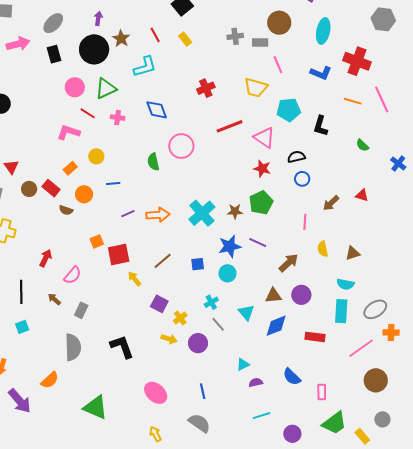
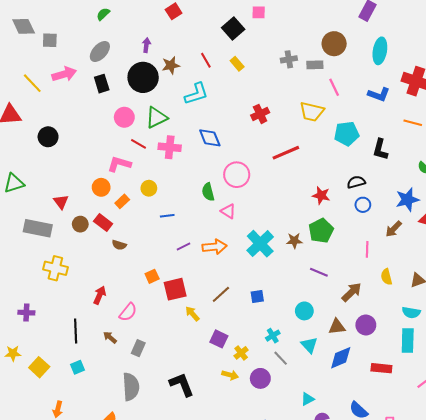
brown star: (121, 39) -> (171, 65), turned 30
pink cross: (118, 118) -> (170, 147), size x1.5
pink triangle: (264, 138) -> (228, 211), moved, size x0.7
orange circle: (84, 194) -> (101, 187), moved
blue star: (230, 246) -> (407, 200), moved
cyan circle: (227, 273) -> (304, 311), moved

